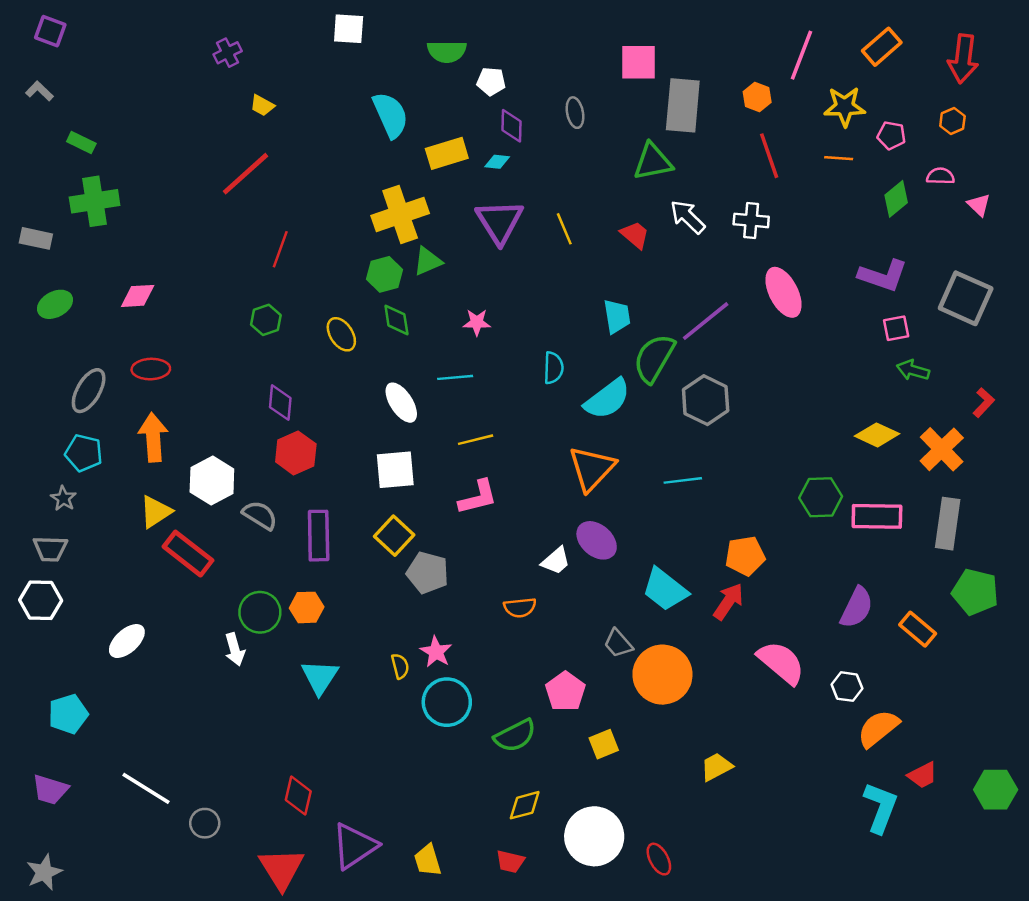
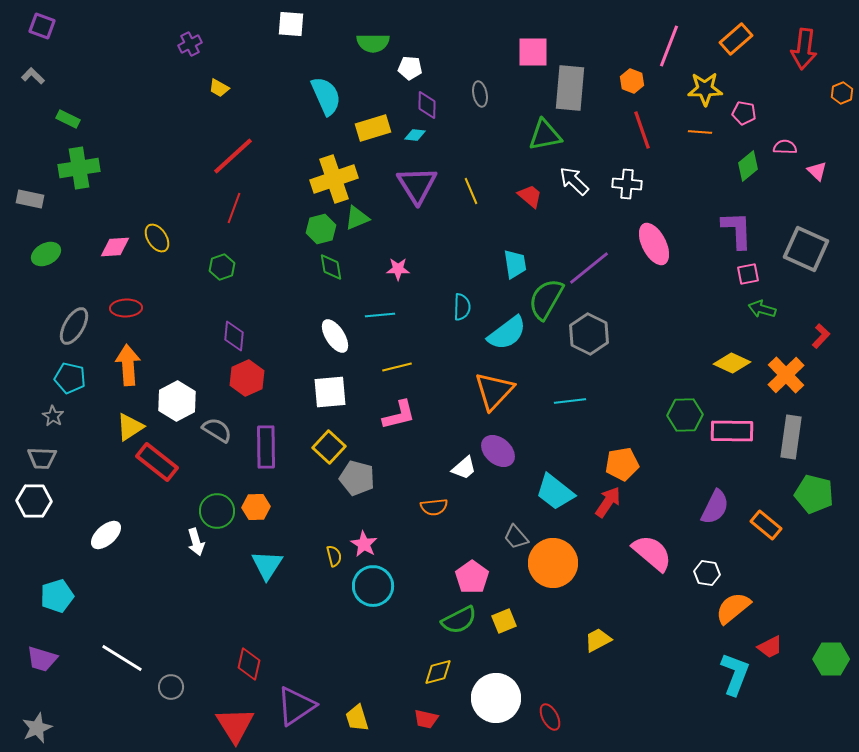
orange hexagon: (952, 121) -> (842, 93), moved
red line: (246, 174) -> (233, 156), moved
purple L-shape: (883, 276) -> (737, 230), turned -111
yellow ellipse: (341, 334) -> (157, 238), moved
green semicircle: (515, 736) -> (459, 620), moved

